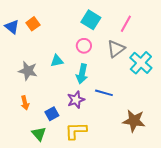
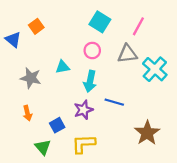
blue triangle: (12, 27) -> (13, 40), moved
gray triangle: (116, 49) -> (127, 54), turned 30
brown star: (134, 121) -> (147, 133), turned 30

